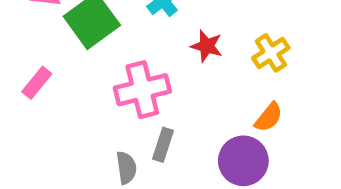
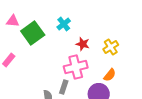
pink cross: (142, 90) -> (76, 67), moved

